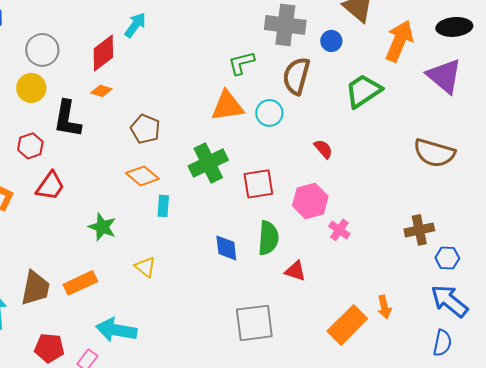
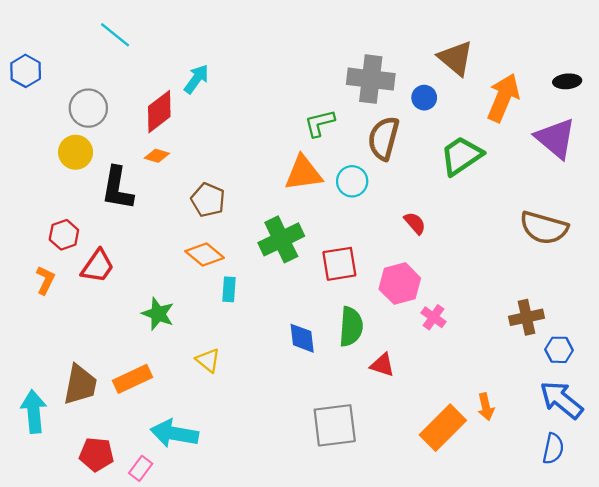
black ellipse: (454, 27) -> (567, 81), size x0.7
red hexagon: (30, 146) -> (64, 235), moved

